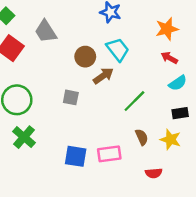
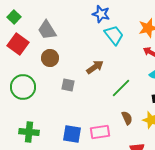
cyan trapezoid: (118, 49) -> (114, 35), moved
brown circle: (85, 57) -> (50, 58), moved
green cross: (24, 137) -> (29, 132), moved, turned -36

